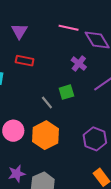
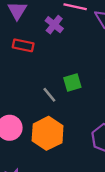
purple cross: (79, 64) -> (54, 25), moved

